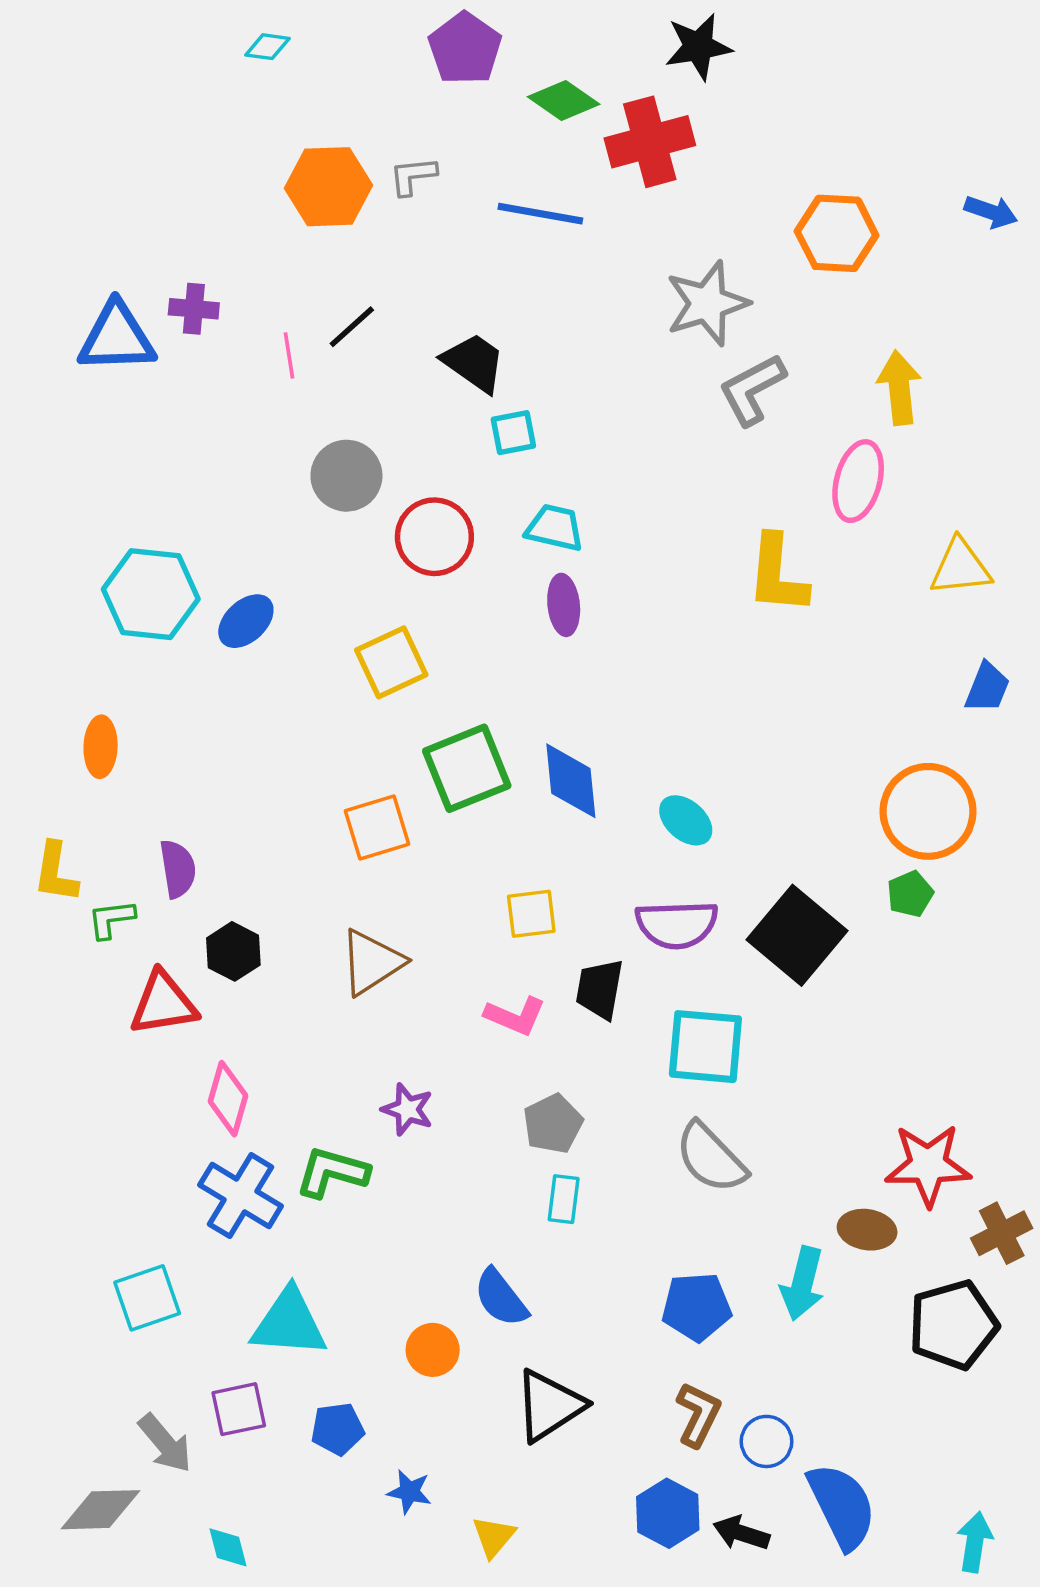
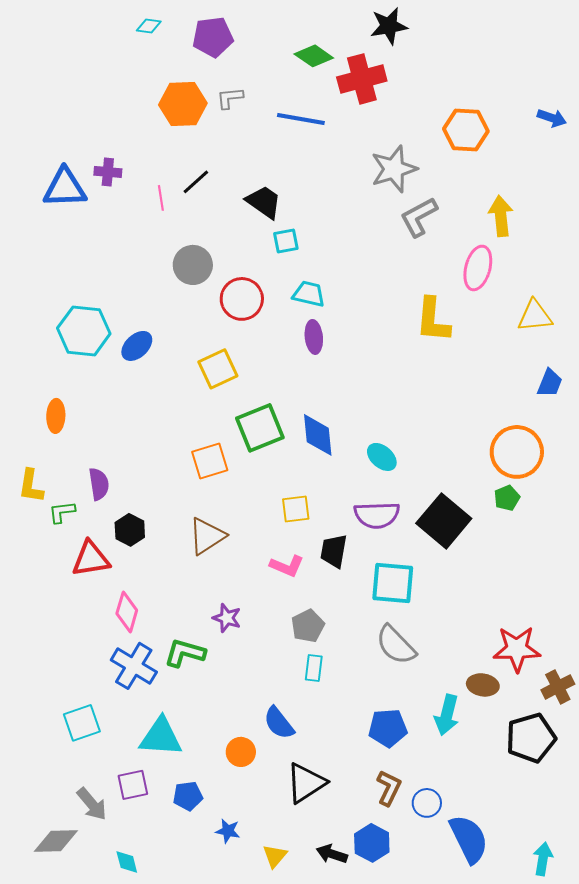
purple pentagon: (465, 48) -> (213, 37), moved, turned 30
black arrow: (741, 1533) -> (332, 854), moved

